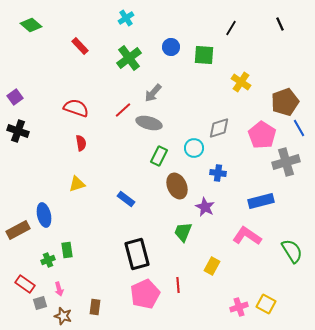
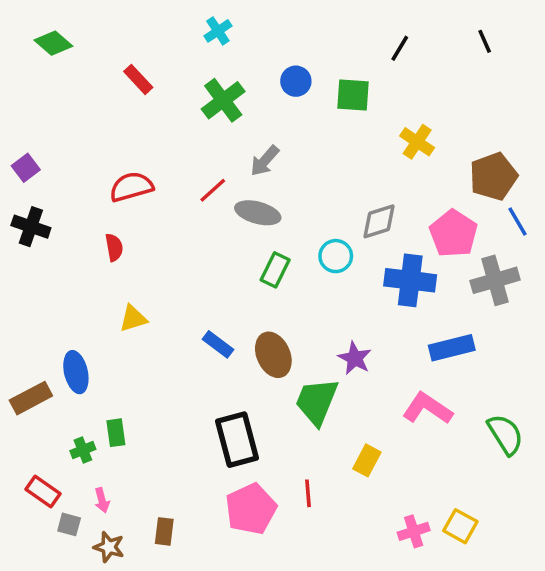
red semicircle: (76, 108) -> (131, 187), turned -35
red semicircle: (81, 143) -> (114, 247), moved
blue cross: (218, 173) -> (410, 280), moved, size x1.8
brown ellipse: (177, 186) -> (273, 355), moved
green trapezoid: (183, 232) -> (317, 402), size x1.4
gray square: (40, 303) -> (69, 524), turned 32

